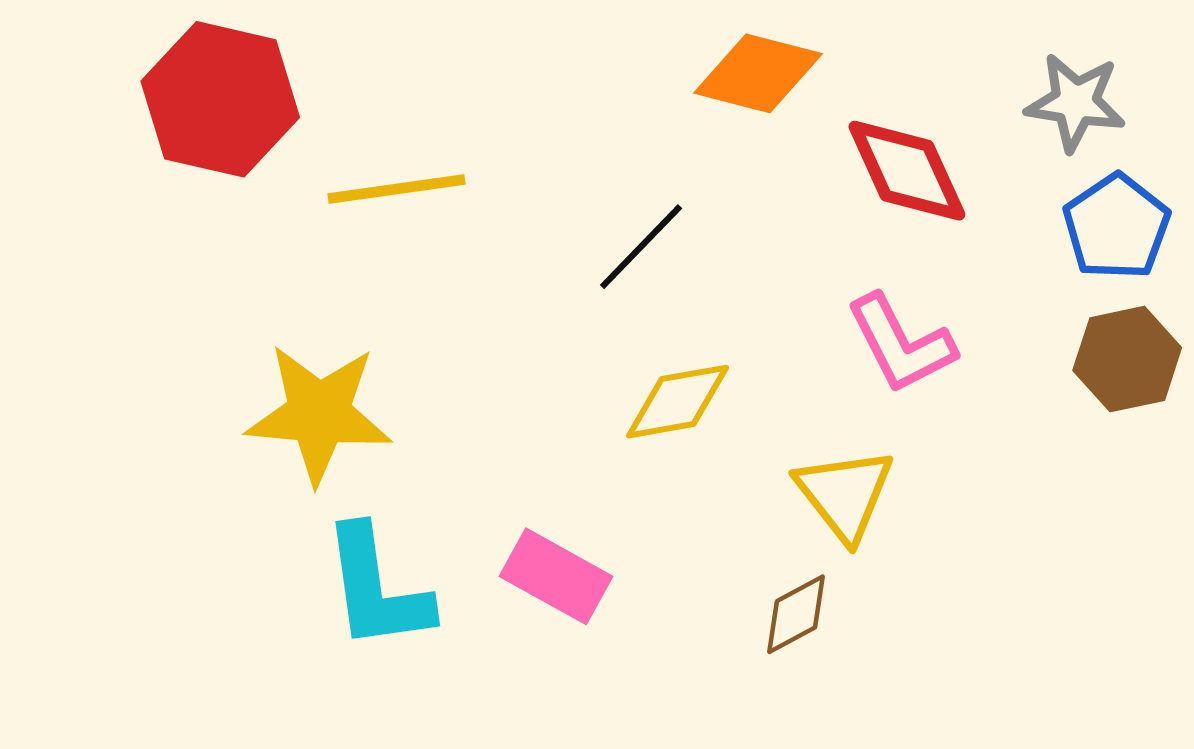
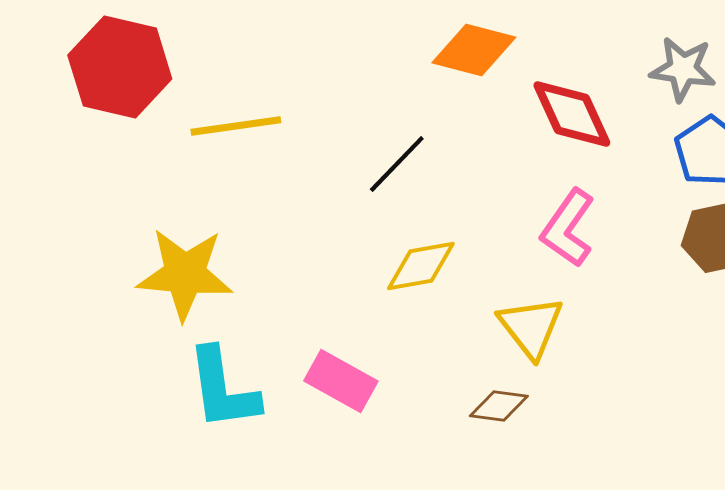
pink L-shape: (901, 344) -> (568, 228), turned 62
brown diamond: (796, 614) -> (499, 406), turned 36

